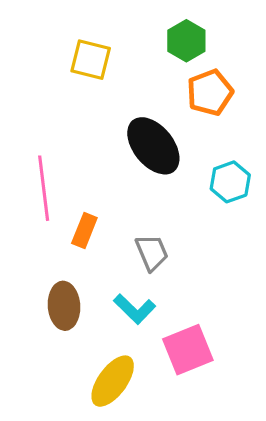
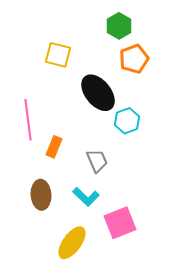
yellow square: (91, 60) -> (58, 55), moved
cyan hexagon: (230, 182) -> (127, 121), moved

